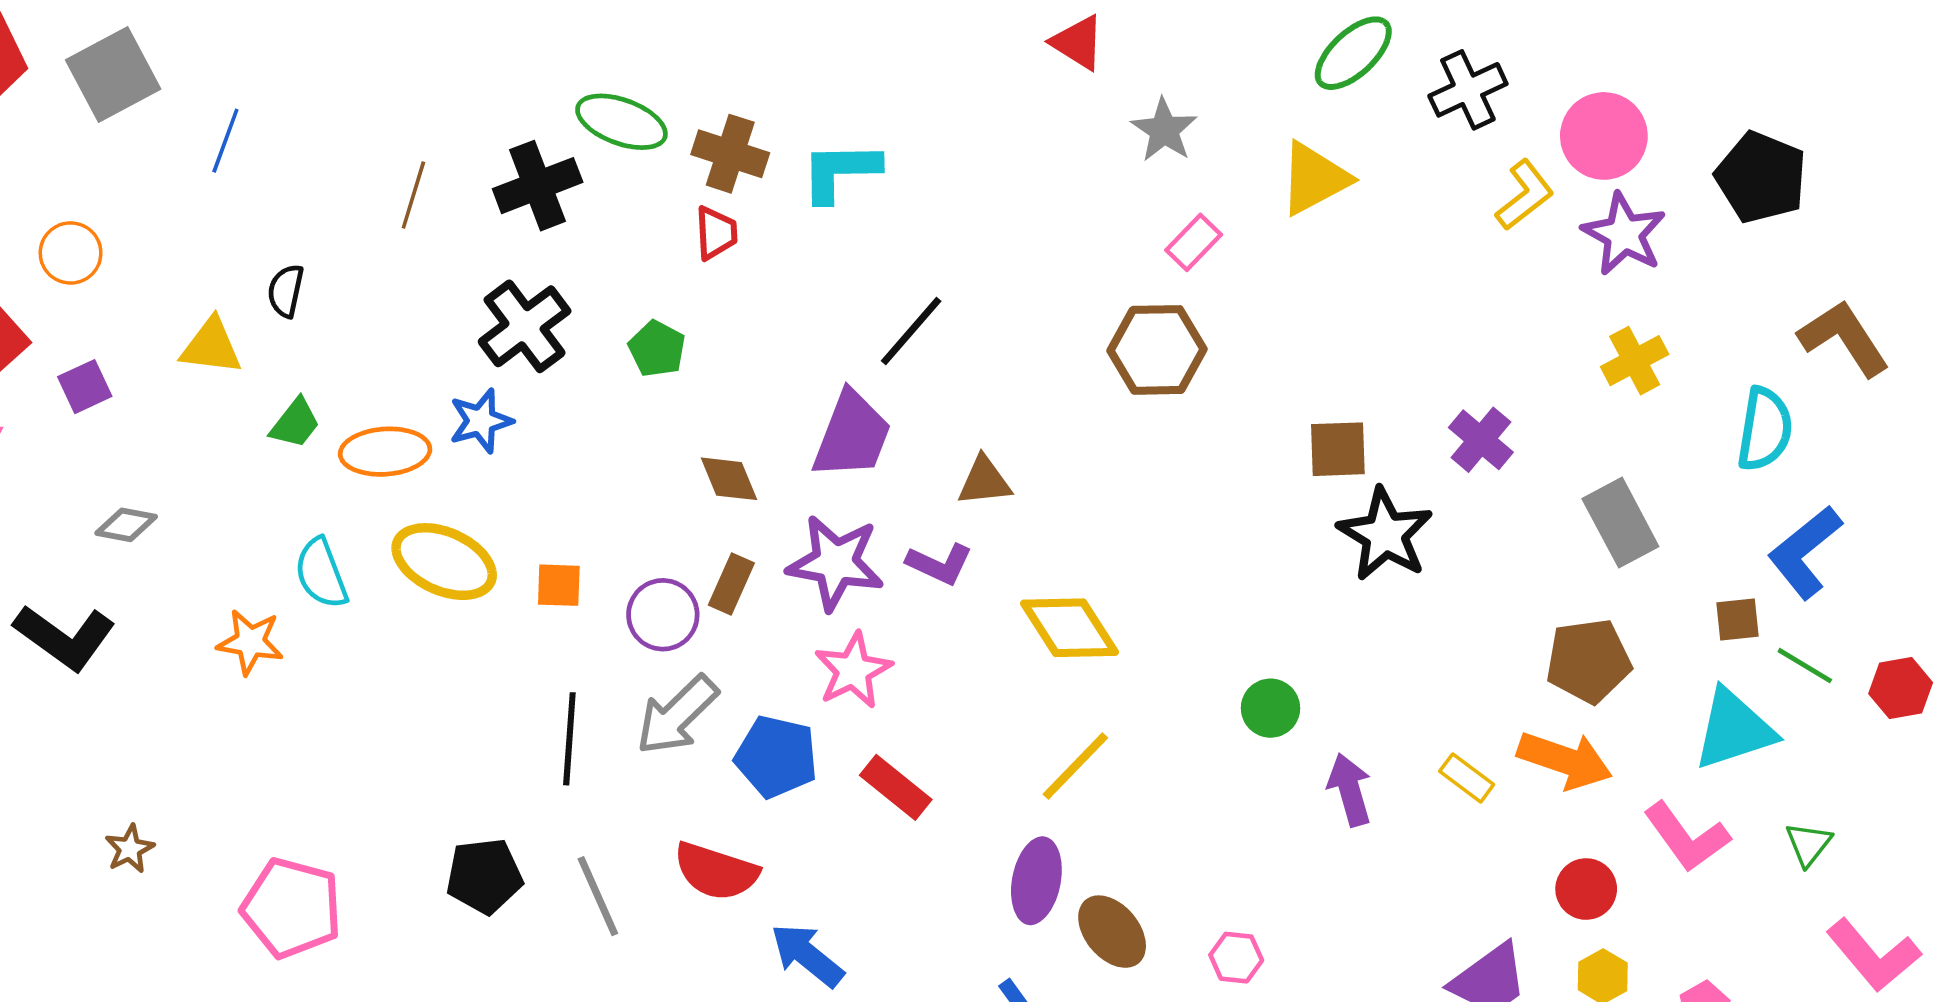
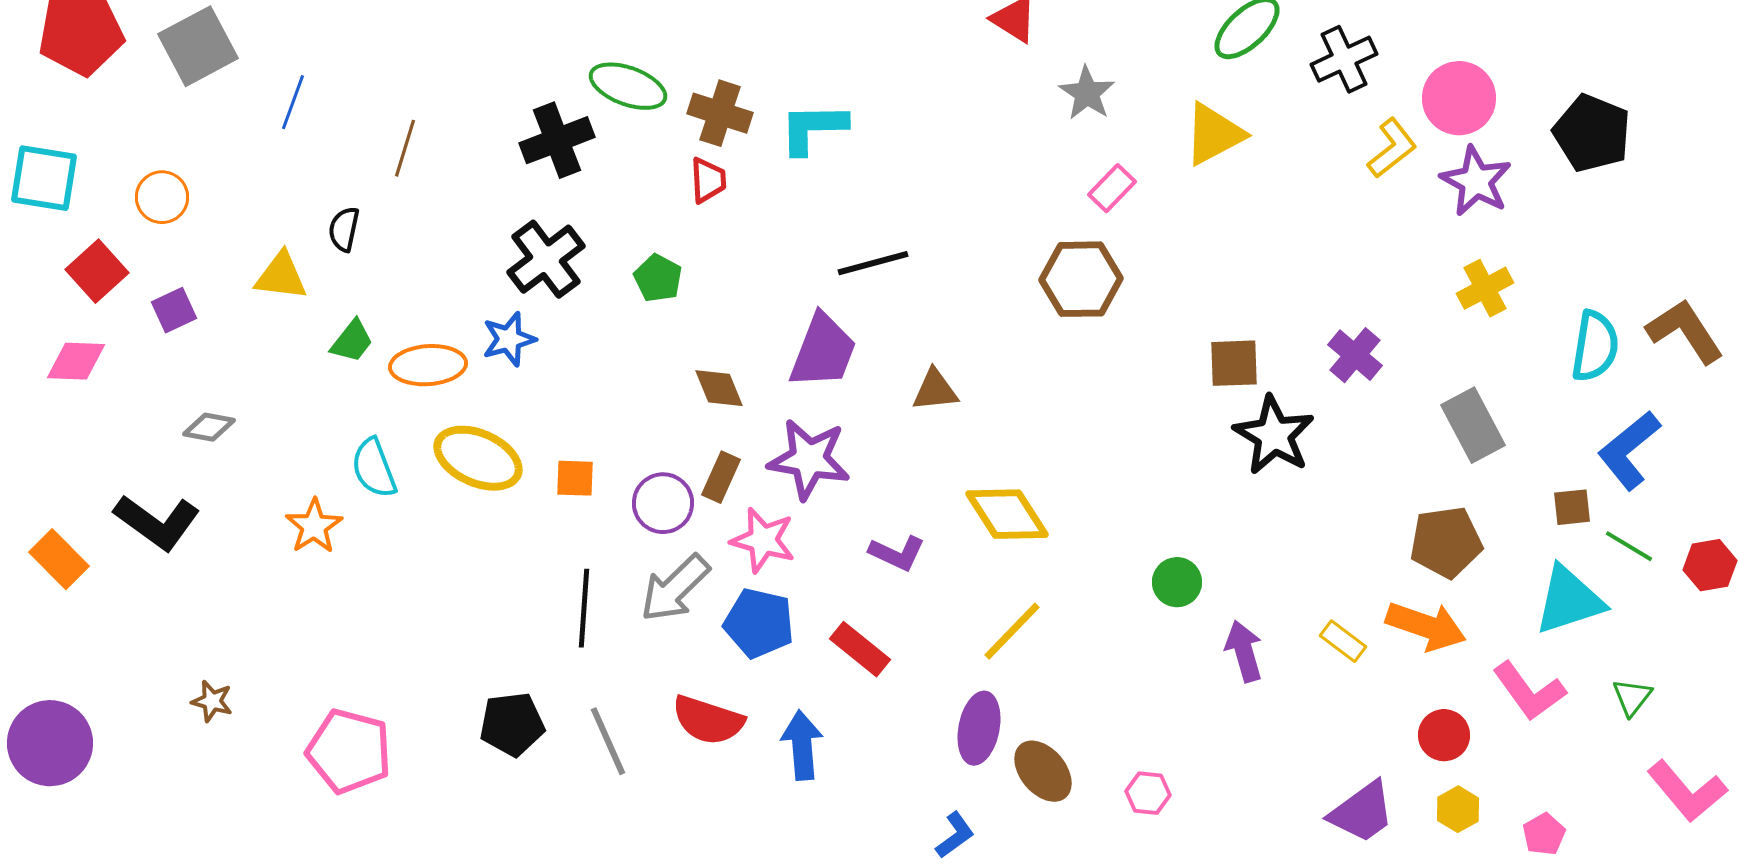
brown line: (413, 195) -> (405, 148), moved
black line: (911, 331) -> (873, 263), turned 34
brown L-shape: (1844, 338) -> (1685, 331), moved
purple L-shape: (939, 564) -> (897, 553), moved
orange star: (250, 642) -> (314, 526), turned 30
pink star: (853, 670) -> (763, 540), moved, turned -30
brown star: (130, 849) -> (212, 701), turned -30
blue arrow: (807, 955) -> (802, 745), moved, turned 46

